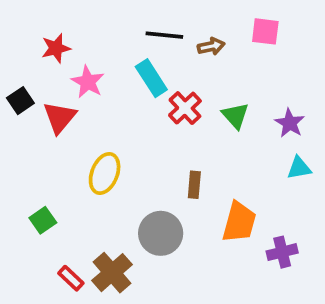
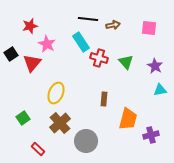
pink square: (265, 31) -> (149, 28), moved
red cross: (185, 108) -> (99, 58), turned -30
gray circle: (161, 233) -> (86, 141), moved
brown cross: (112, 273) -> (60, 123), moved

